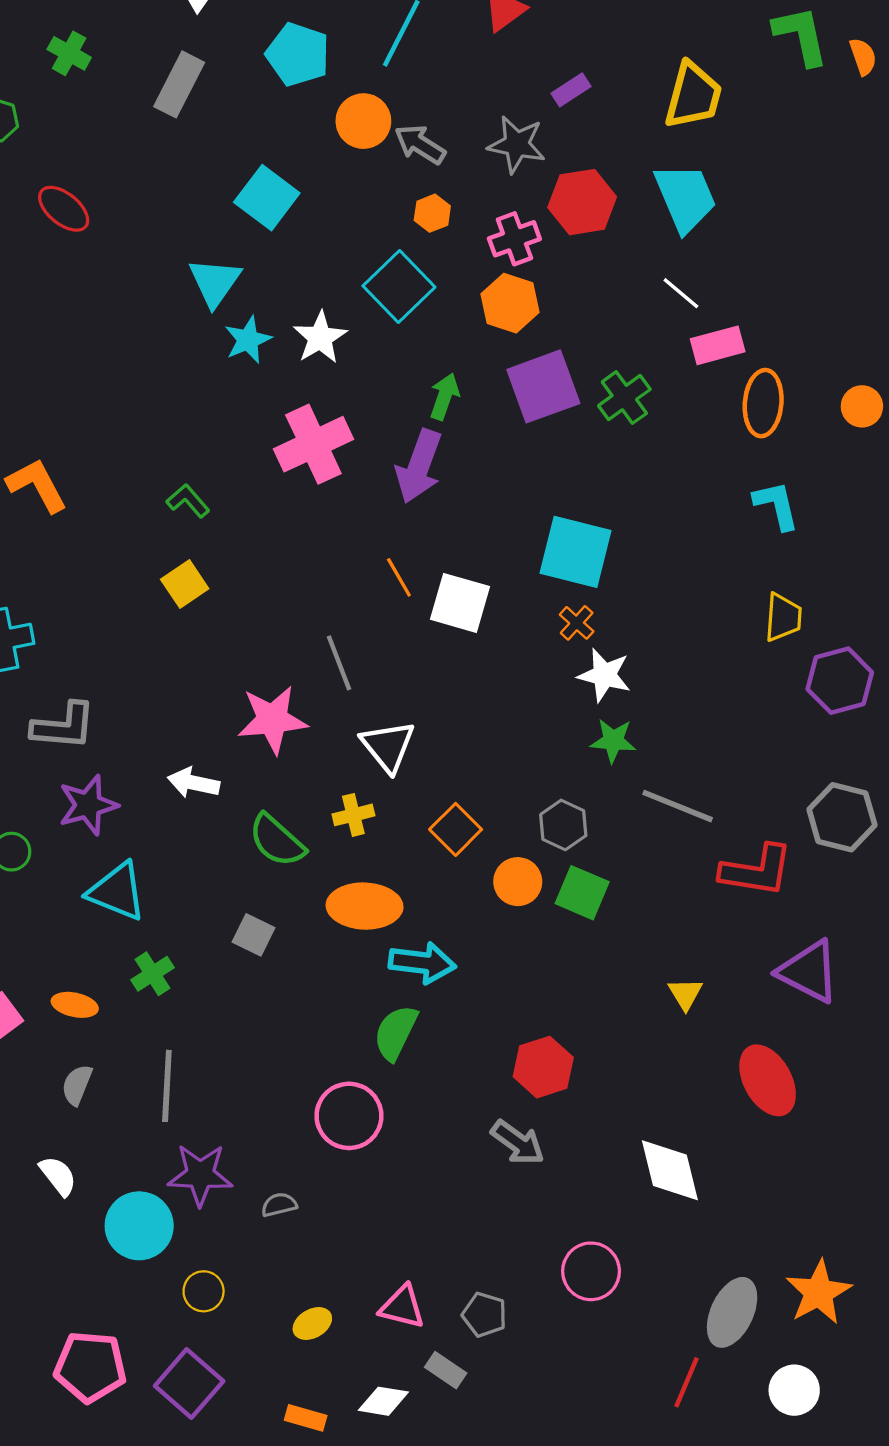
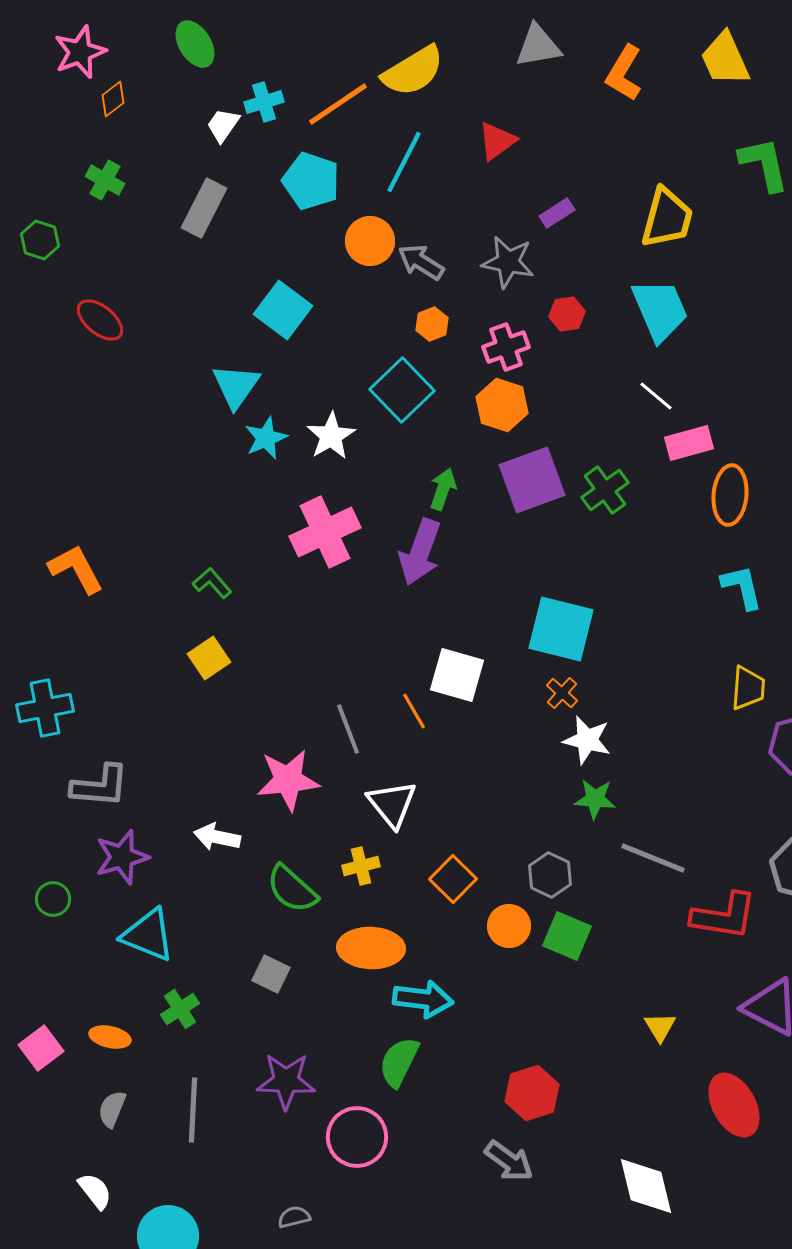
red hexagon: (582, 202) -> (567, 314), size x0.6
orange line: (399, 577) -> (414, 711), moved
purple star: (200, 1175) -> (286, 1081), moved

